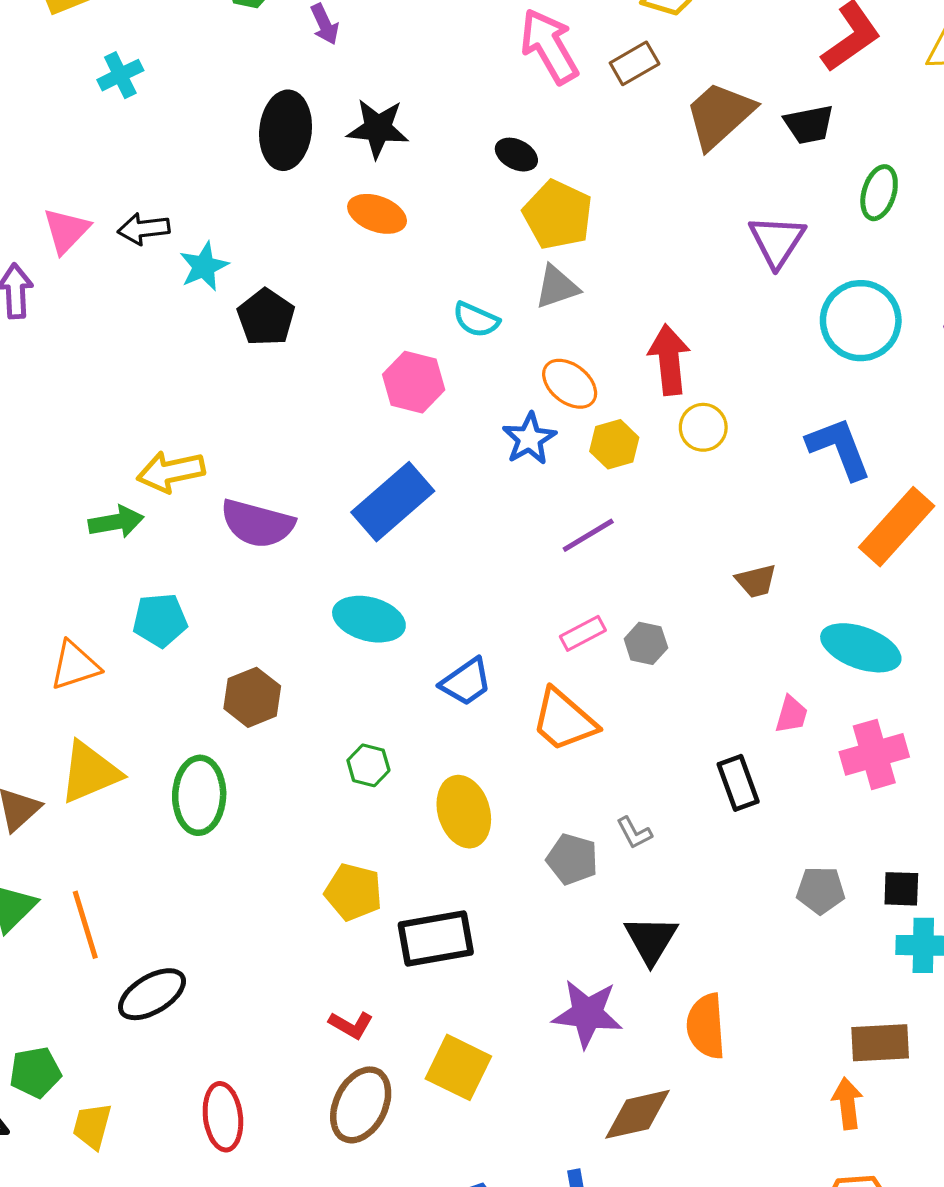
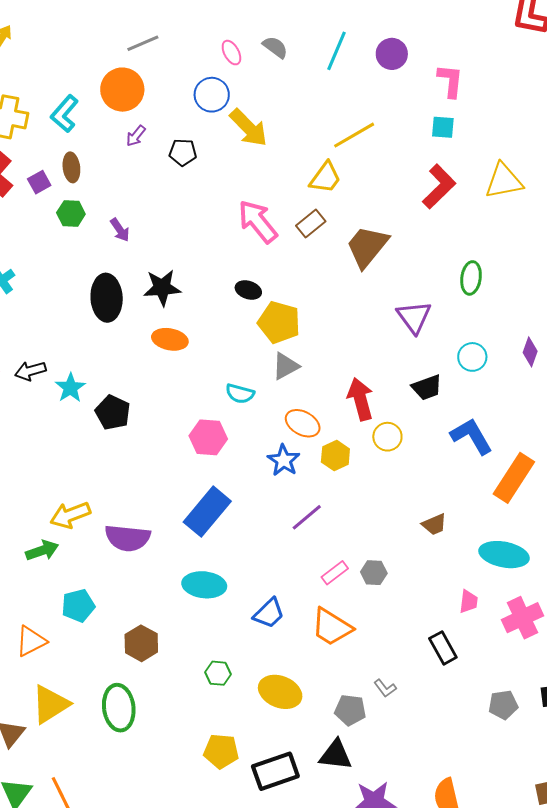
black trapezoid: (809, 124) -> (427, 387), moved
cyan circle: (861, 321) -> (472, 357), size x0.6
purple line: (588, 535) -> (307, 517), moved
yellow ellipse: (464, 812) -> (280, 692), turned -42
black triangle: (651, 940) -> (336, 755), moved, turned -45

